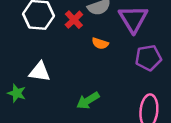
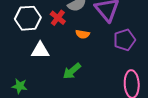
white triangle: (40, 72) -> (40, 50), moved
green arrow: (88, 101) -> (72, 71), moved

